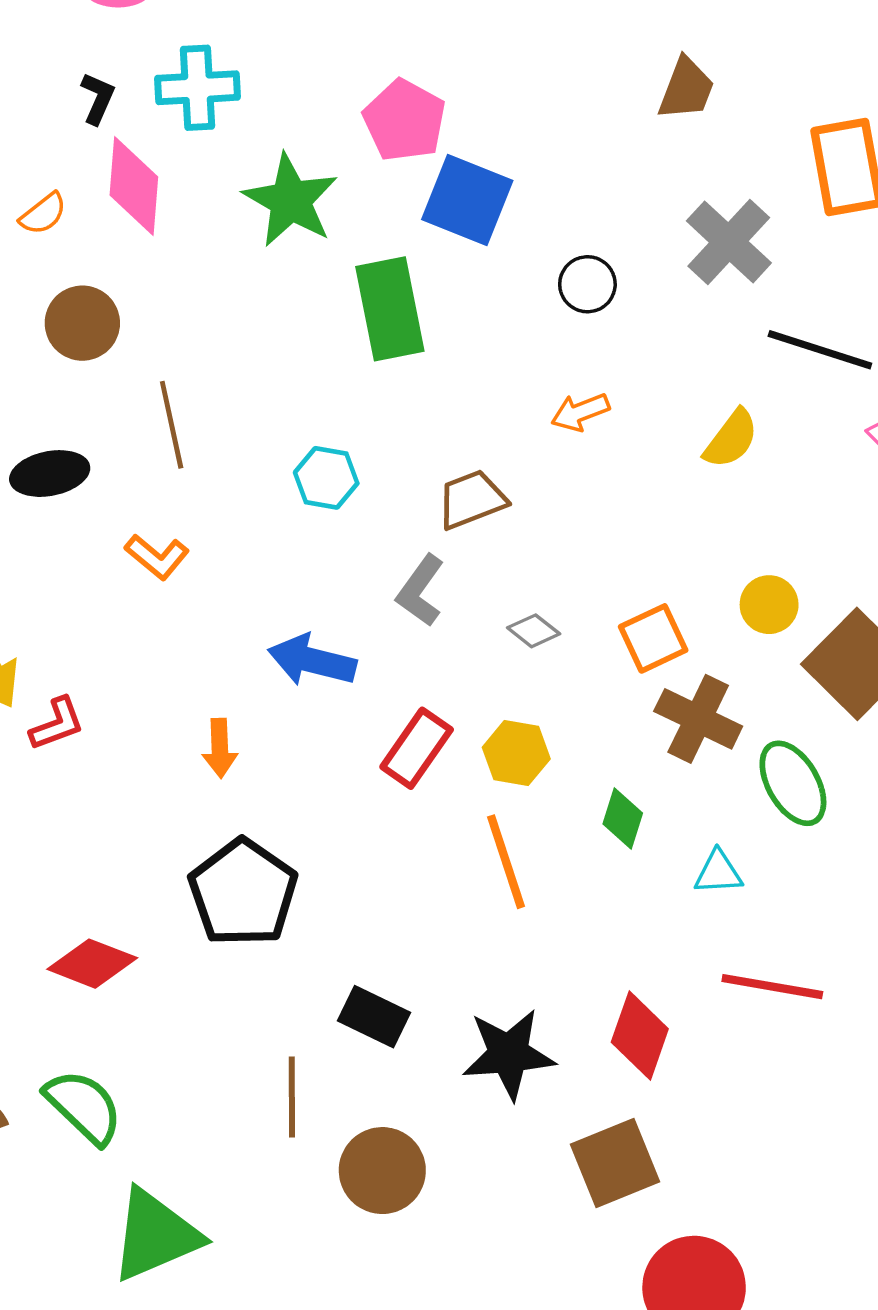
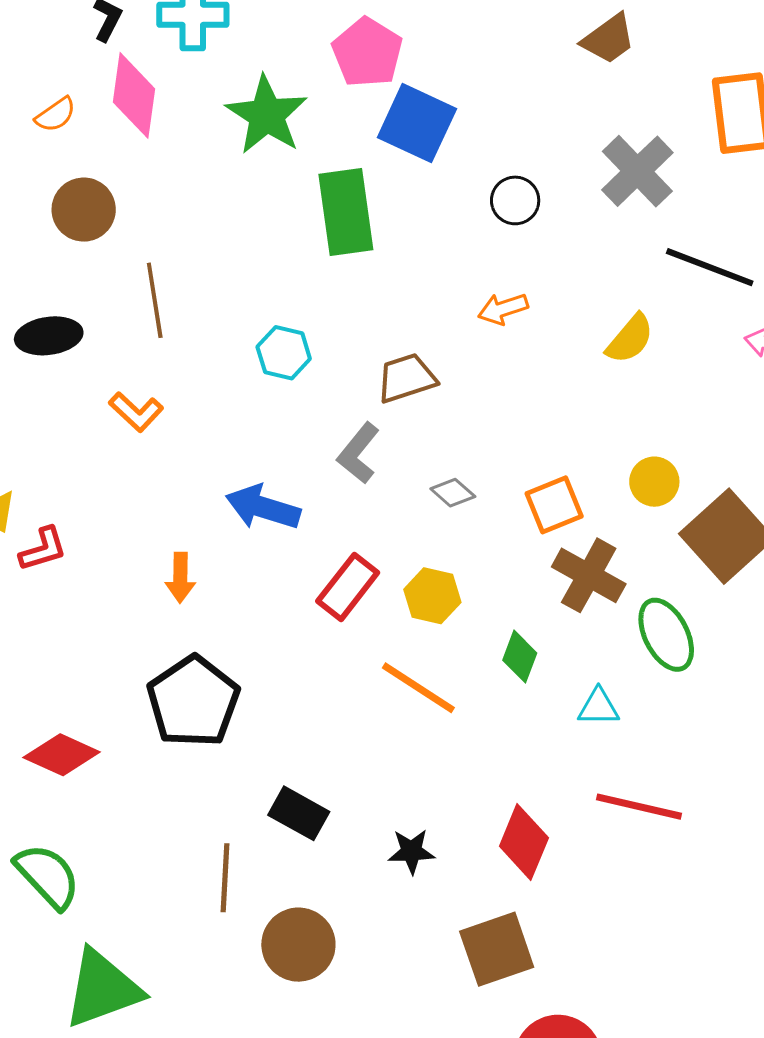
brown trapezoid: (686, 89) -> (609, 39), turned 30
orange line: (506, 862) -> (418, 688), turned -42
black star: (509, 1054) -> (412, 851), size x0.6

